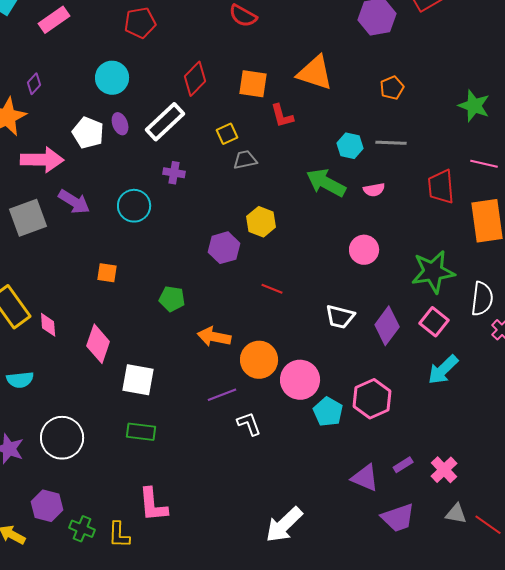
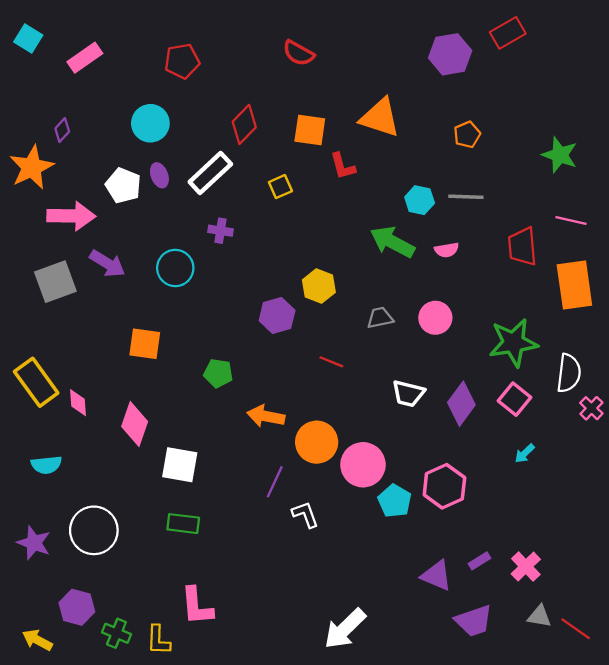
gray trapezoid: (245, 160) -> (380, 318), moved
orange square: (107, 273) -> (145, 344), size x1.4
cyan arrow: (443, 370) -> (525, 453), size x0.6
purple line: (222, 395) -> (275, 482), turned -44

